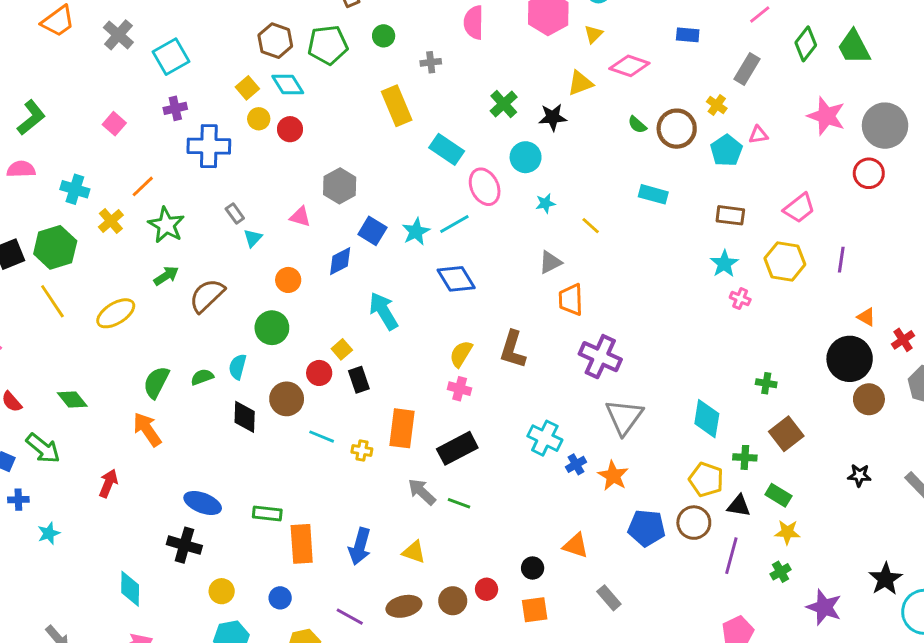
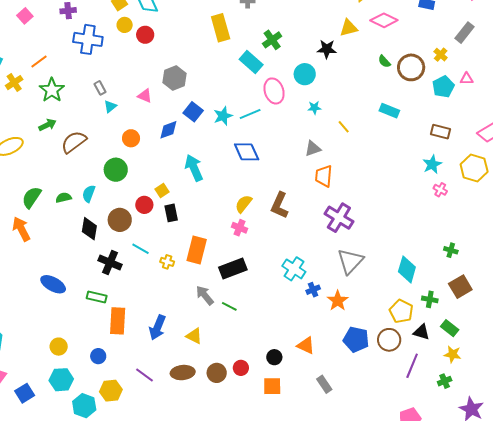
green cross: (504, 104) -> (272, 40), moved
black cross: (184, 545) -> (110, 263), moved

